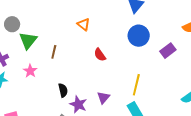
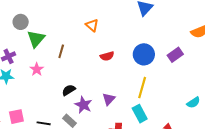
blue circle: (139, 36) -> (144, 54), moved
red semicircle: (100, 55) -> (107, 56), turned -72
black semicircle: (63, 90) -> (69, 90), turned -112

